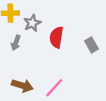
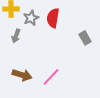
red semicircle: (56, 37) -> (53, 18), moved

